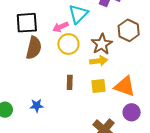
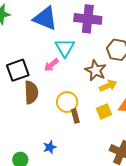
yellow circle: (68, 44) -> (67, 102), moved
yellow arrow: (99, 61) -> (108, 86), moved

